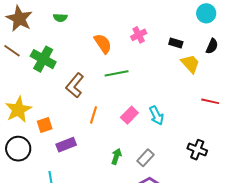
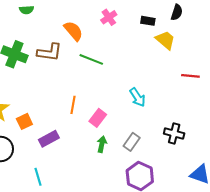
black semicircle: (212, 46) -> (177, 12), moved
green line: (117, 73) -> (91, 59), turned 40
brown L-shape: (75, 85) -> (50, 52), moved, turned -115
pink rectangle: (129, 115) -> (98, 118), moved
black cross: (197, 150) -> (174, 133), moved

